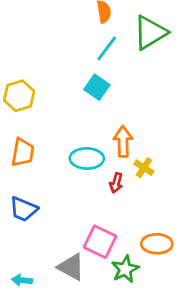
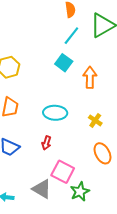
orange arrow: (123, 141) -> (90, 77), moved
red arrow: (116, 183) -> (46, 143), moved
orange ellipse: (157, 244) -> (102, 153), moved, turned 60

